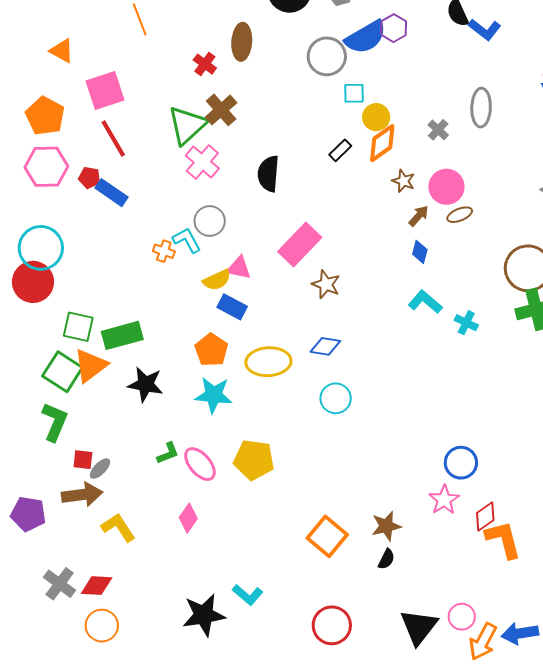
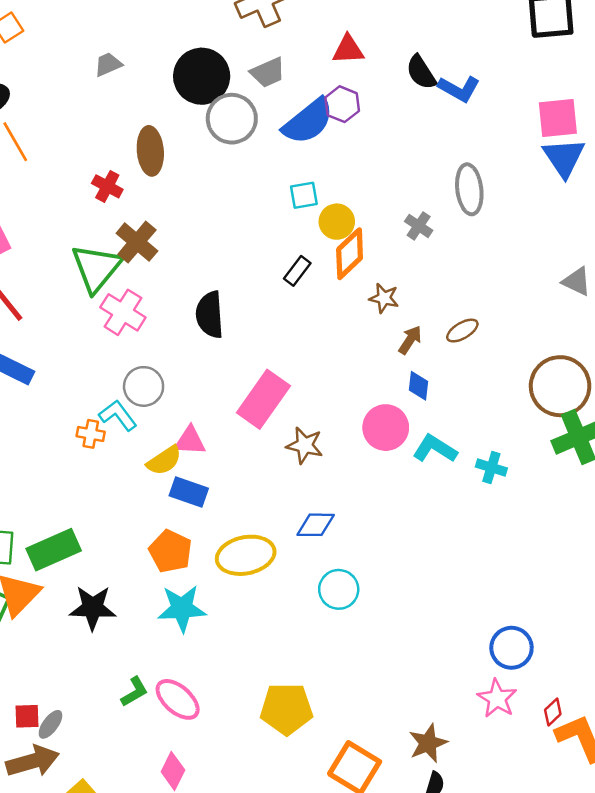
gray circle: (327, 56) -> (232, 119), moved
pink circle: (446, 187) -> (386, 428), moved
yellow pentagon: (254, 460) -> (286, 709), moved
red diamond: (485, 517) -> (553, 712), size x0.7

